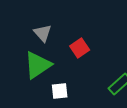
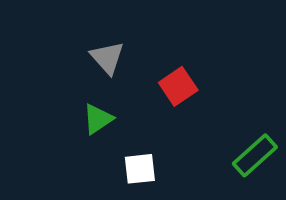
green triangle: (38, 65) -> (98, 119), size x0.6

